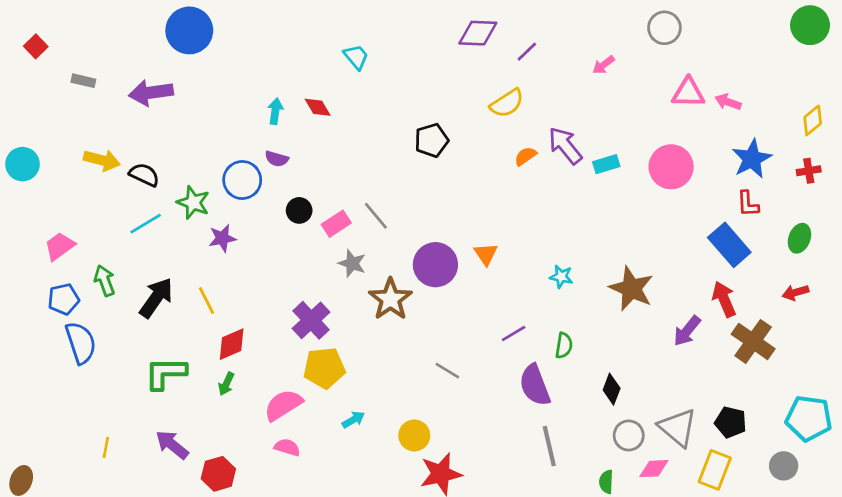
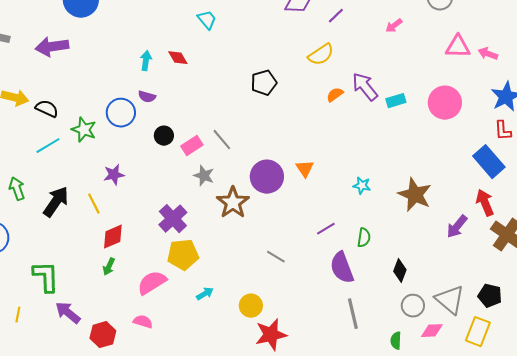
purple star: (222, 238) -> (114, 175), moved
green L-shape: (165, 373) -> (46, 277), moved, turned 88
pink semicircle: (287, 447) -> (143, 322), moved

